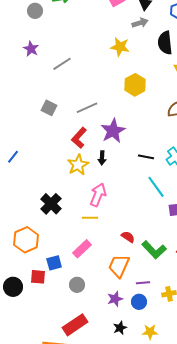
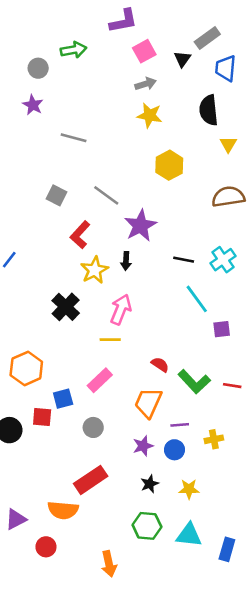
gray arrow: (140, 23) -> (146, 84), moved
purple star: (31, 49) -> (33, 105), moved
gray line: (62, 64) -> (74, 138), turned 48
gray line: (87, 108) -> (106, 195), turned 60
red L-shape: (79, 138) -> (80, 235), moved
black cross: (51, 204) -> (66, 307), moved

